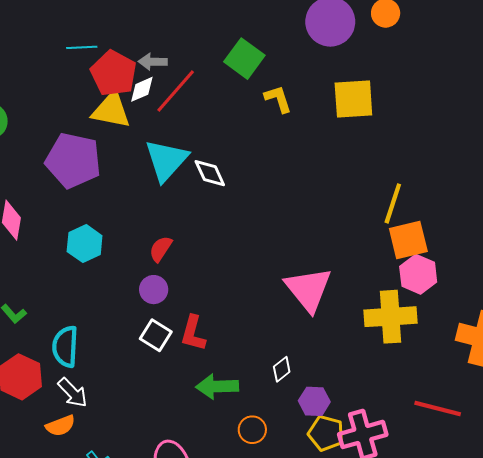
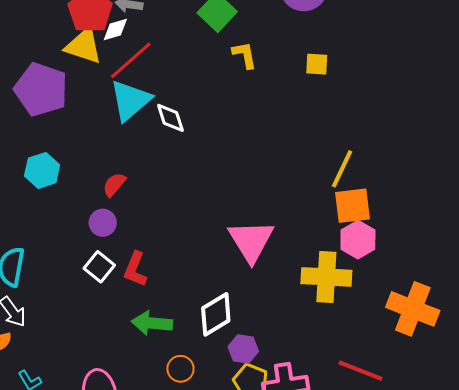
red line: (176, 91) -> (131, 60), moved
yellow square: (353, 99) -> (317, 64), size x0.6
white diamond: (282, 369) -> (216, 314), size x1.8

